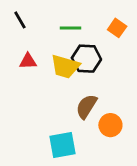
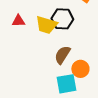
cyan square: (63, 145) -> (66, 84), moved

